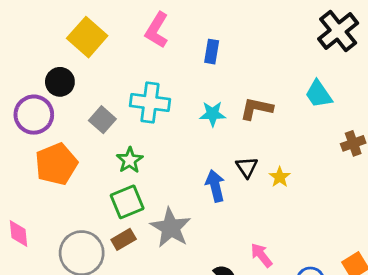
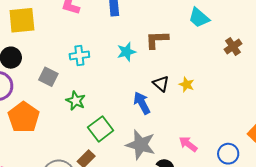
yellow square: (87, 37) -> (22, 20), turned -32
cyan cross: (150, 103) -> (79, 55), size x0.7
green square: (127, 202) -> (101, 129), moved
gray star: (171, 228) -> (141, 145), moved

